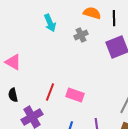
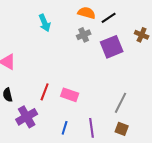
black line: (114, 18) -> (109, 18), turned 56
gray cross: (81, 35) -> (84, 35), moved

